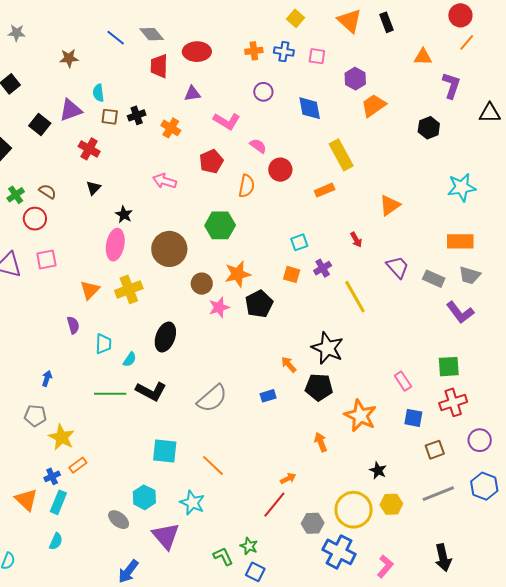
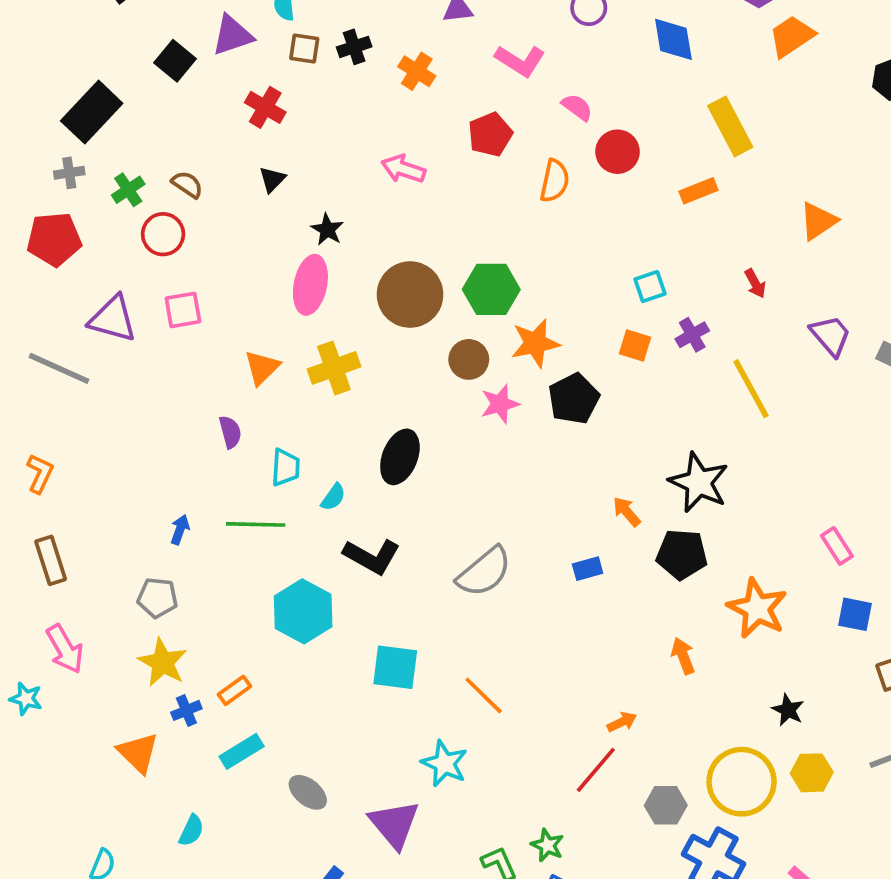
green hexagon: (220, 225) -> (491, 289), moved
green line: (110, 394) -> (256, 524), moved
yellow star: (62, 437) -> (163, 662), moved
cyan hexagon: (144, 497) -> (303, 611), moved, size x1.4
cyan rectangle: (58, 502) -> (242, 751), moved, turned 35

